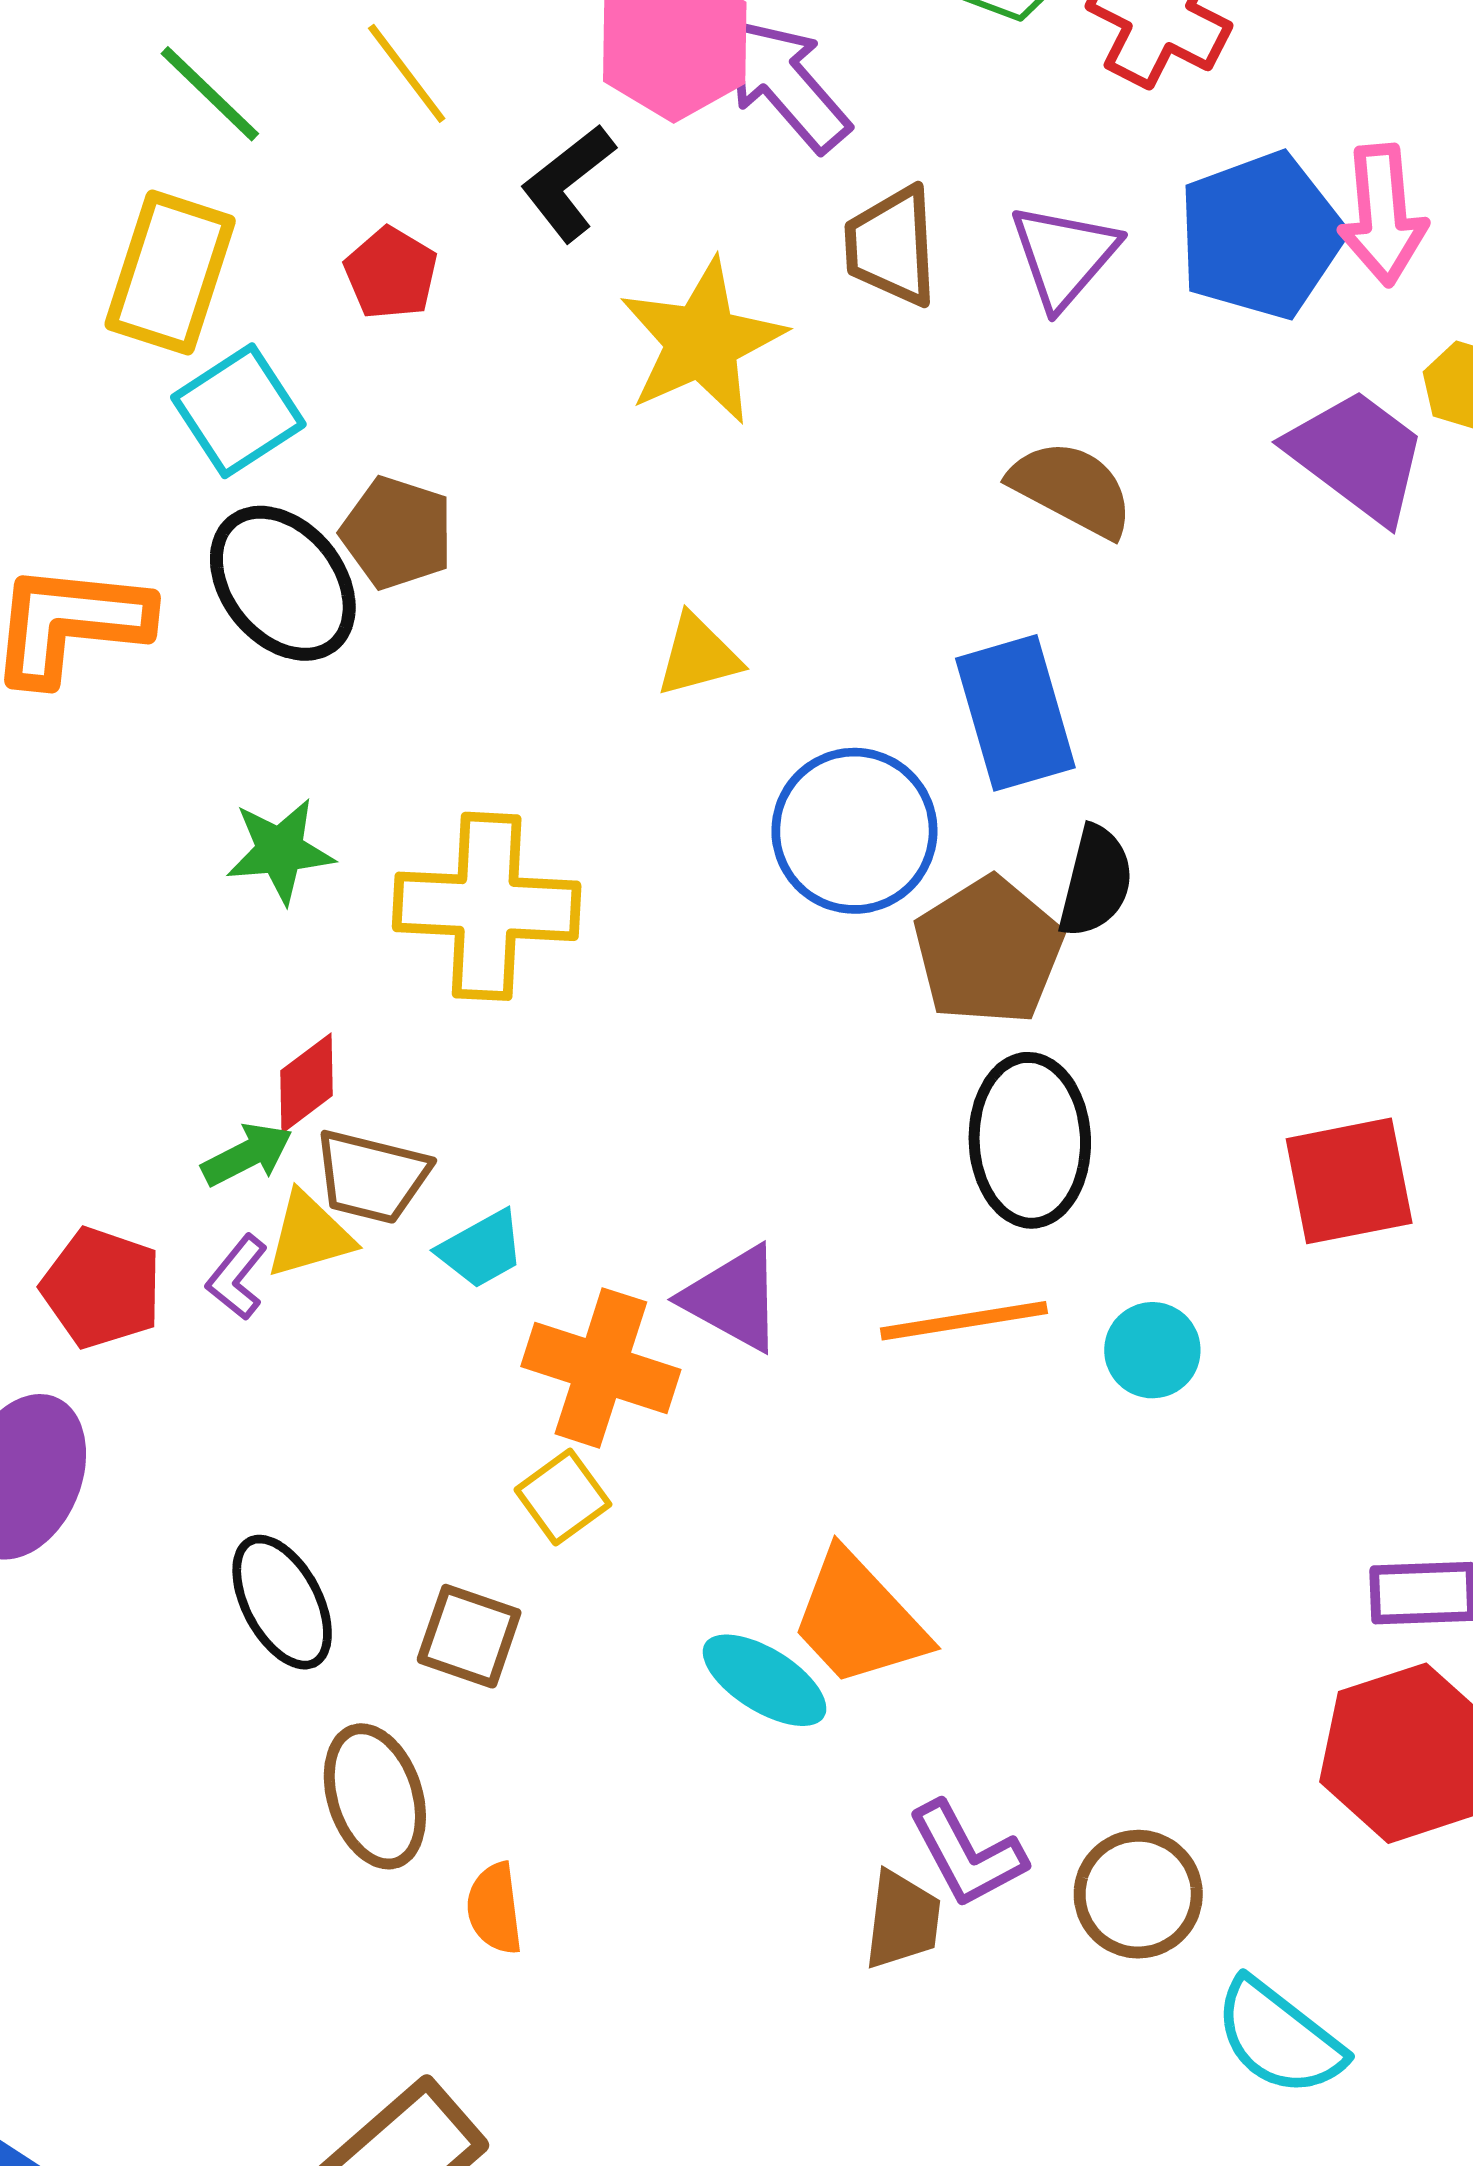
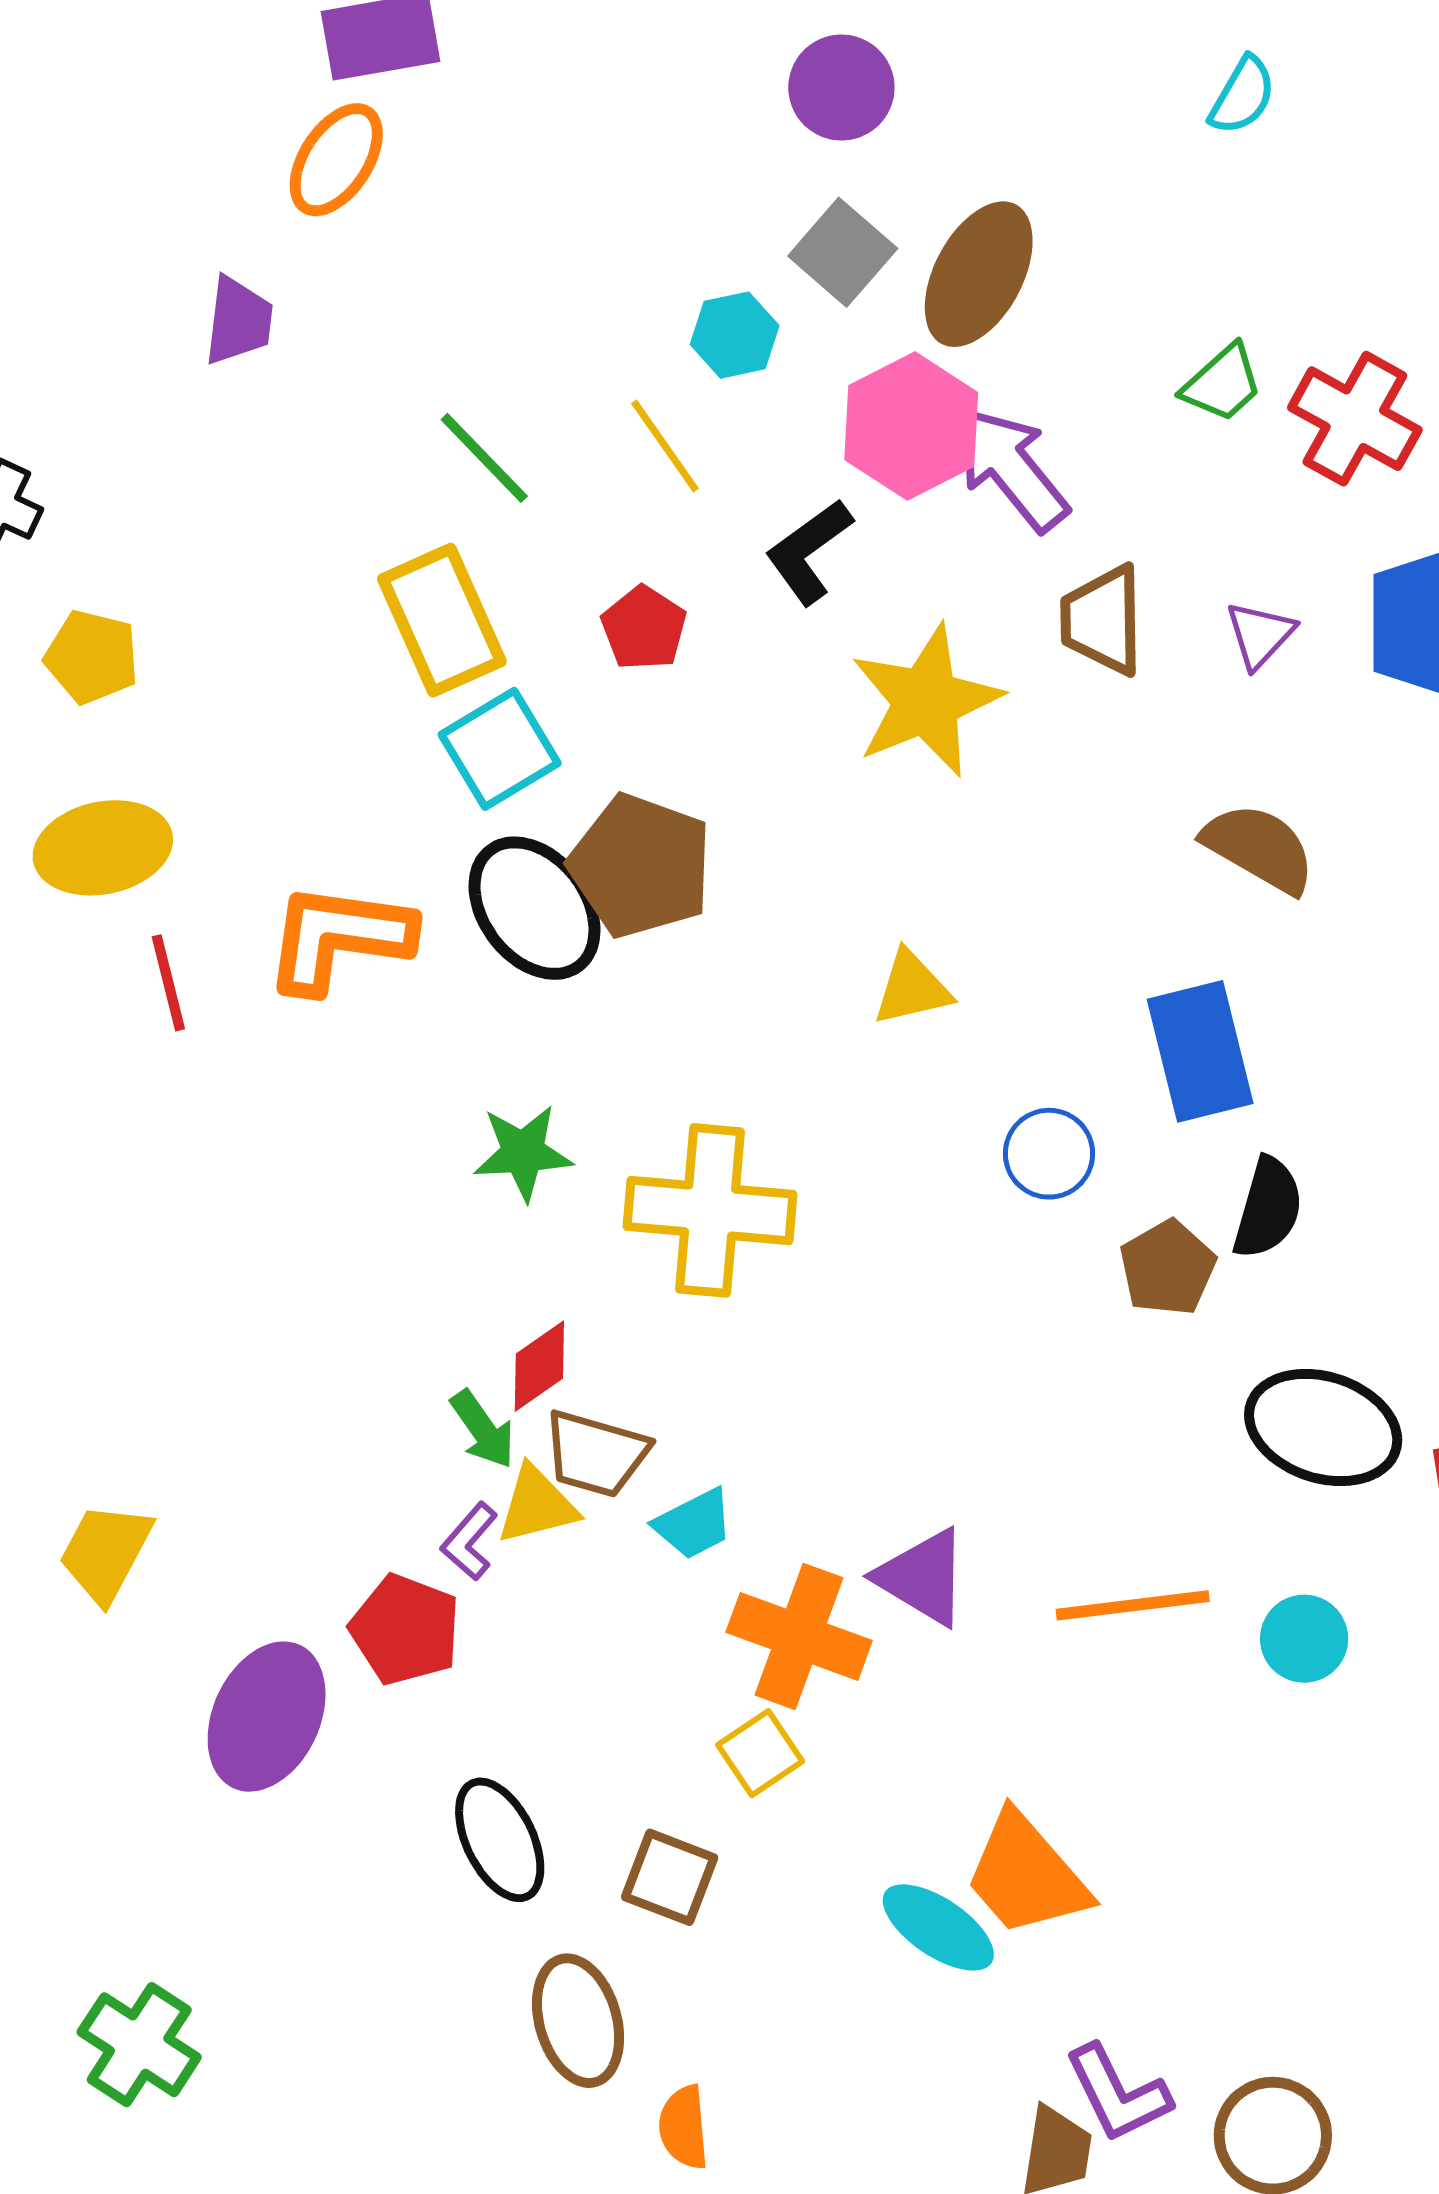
purple triangle: (1064, 256) -> (1260, 635), size x0.7
yellow rectangle: (170, 273) -> (442, 620), turned -44
brown pentagon: (397, 533) -> (641, 866), size x1.4
blue circle: (854, 831) -> (1049, 1154), size x0.6
brown pentagon: (989, 951) -> (1168, 1268), size x0.7
black ellipse: (1030, 1140) -> (1323, 1428), moved, turned -72
green arrow: (247, 1155) -> (483, 1429), turned 80
red pentagon: (102, 1288) -> (405, 1630), moved

